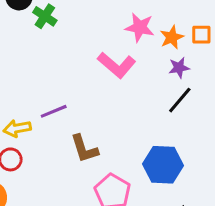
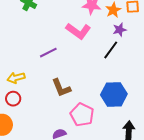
black line: (180, 100) -> (111, 50), moved
purple line: (54, 111) -> (48, 53), moved

